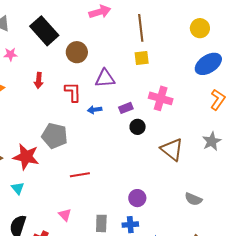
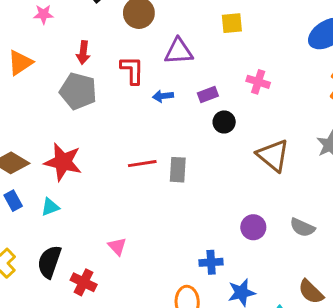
pink cross: (161, 98) -> (258, 82), size x0.7
gray pentagon: (55, 136) -> (78, 91), moved
red line: (80, 175) -> (142, 164), moved
cyan triangle: (18, 188) -> (50, 207), turned 48
purple circle: (137, 198) -> (253, 227), moved
gray rectangle: (101, 223) -> (178, 170), moved

